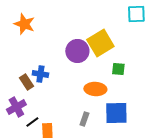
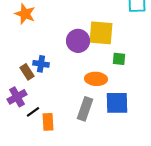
yellow square: (100, 43) -> (101, 33), turned 36
gray rectangle: (84, 119) -> (85, 109), size x1.6

